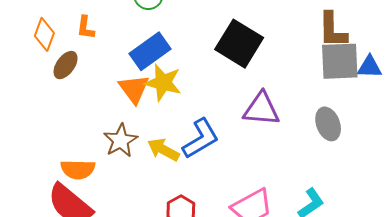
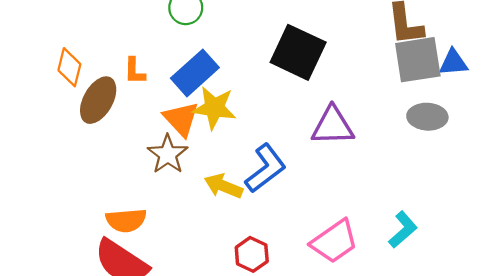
orange L-shape: (86, 28) -> (135, 71), moved
brown ellipse: (66, 65) -> (98, 100), size x1.4
gray ellipse: (328, 124) -> (427, 117), moved, turned -60
brown star: (121, 140) -> (168, 154), moved

